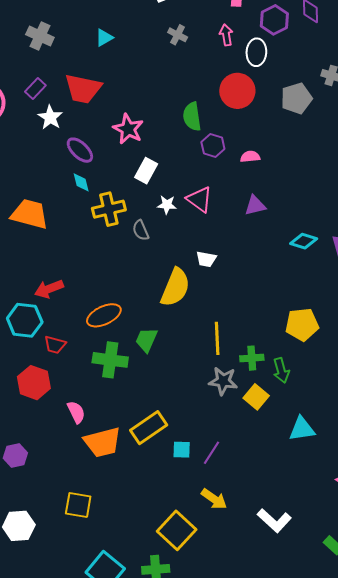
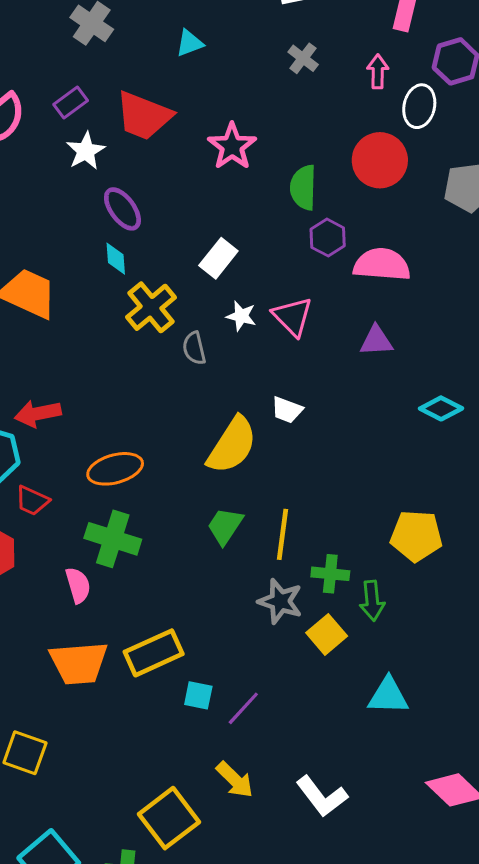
pink star: (128, 129) -> (232, 146), moved
pink semicircle: (250, 157) -> (382, 265), size x1.8
yellow cross: (109, 209) -> (151, 307), turned -36
green trapezoid: (146, 340) -> (225, 526), moved
pink semicircle: (76, 412) -> (78, 585), moved
white L-shape: (274, 521) -> (322, 796), moved

